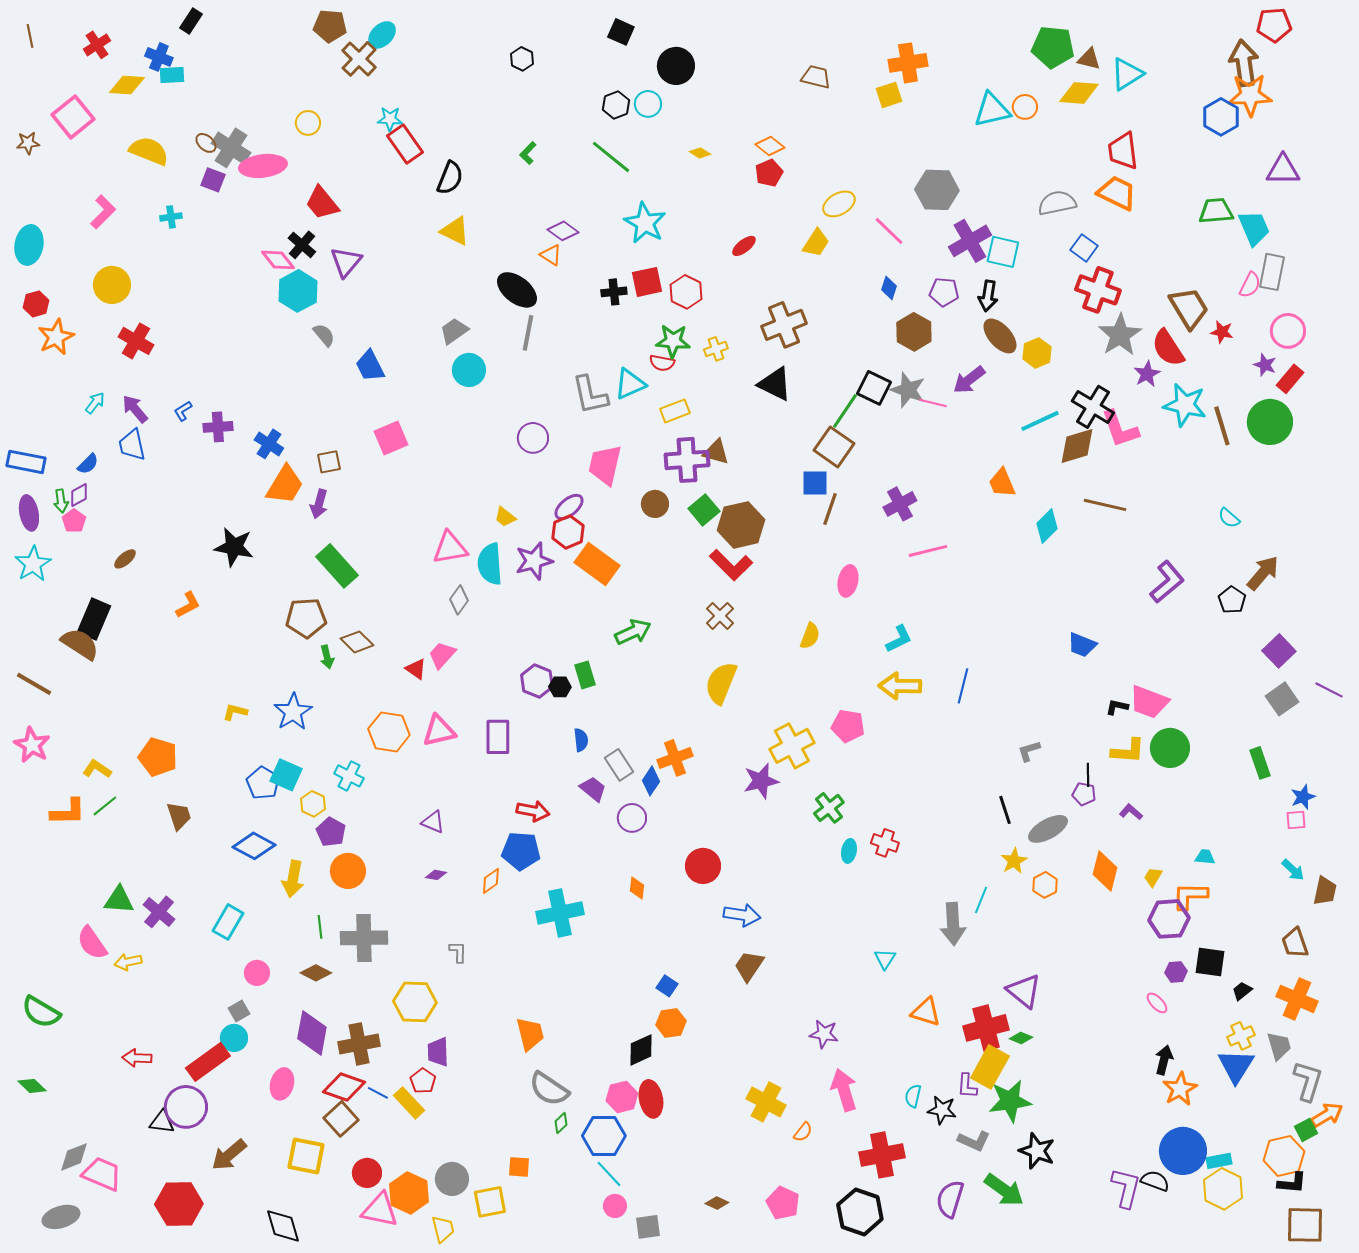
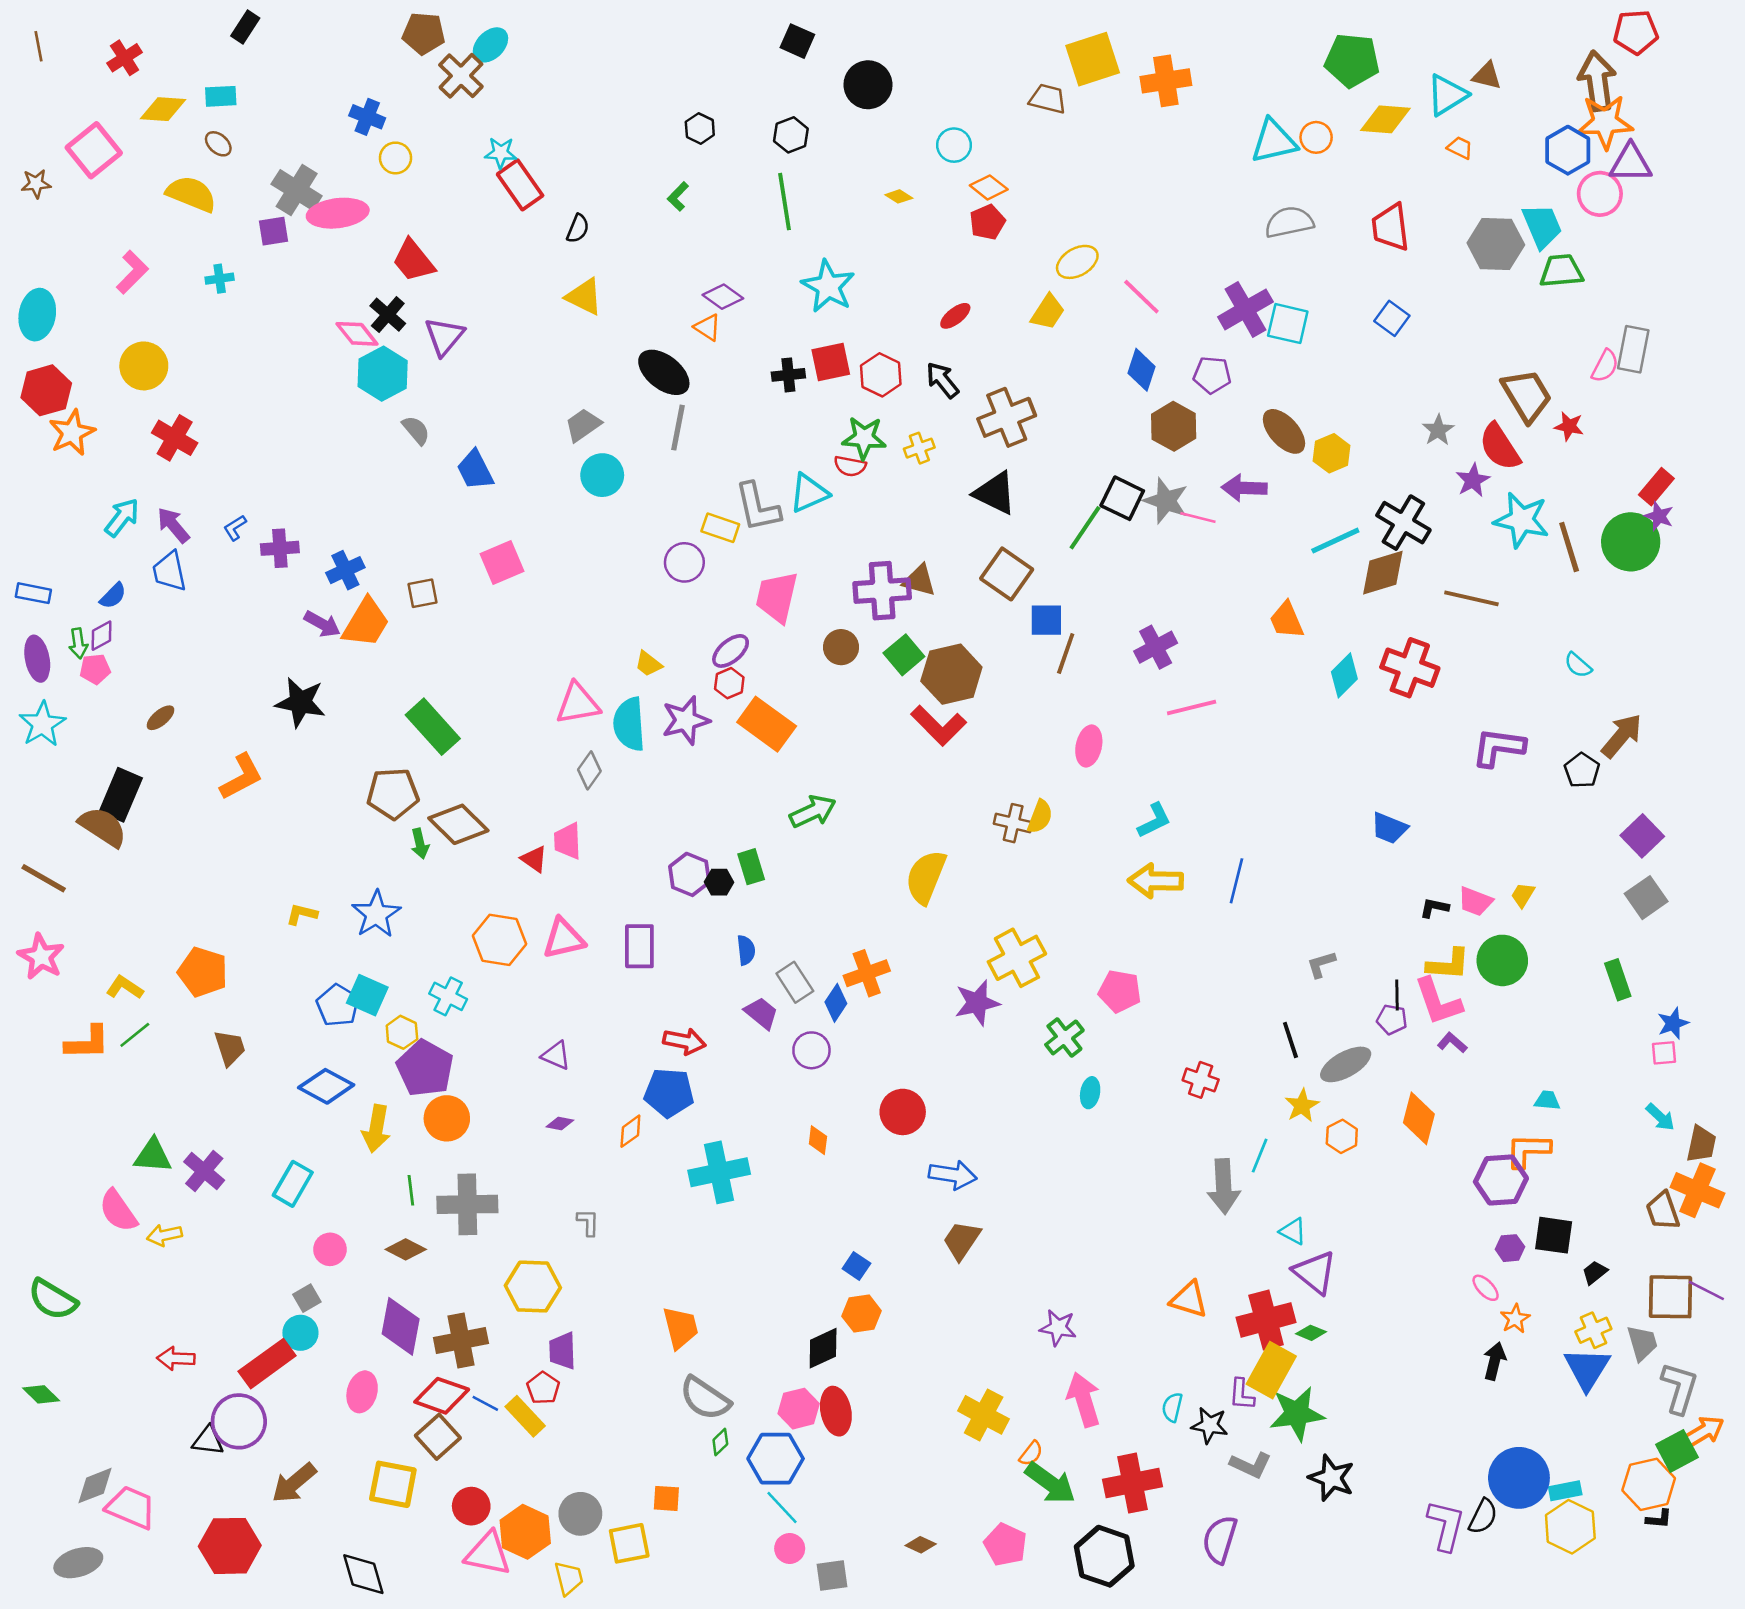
blue cross: (159, 57) -> (367, 117), moved
black hexagon: (522, 59) -> (700, 128), moved
brown triangle: (1089, 59) -> (1487, 76), moved
yellow square: (889, 95) -> (1093, 59), moved, size x1.6
cyan circle: (648, 104) -> (954, 145), moved
brown ellipse: (206, 143) -> (218, 144), moved
red trapezoid: (1123, 151) -> (1391, 227), moved
green line: (611, 157) -> (785, 202), turned 42
purple triangle: (1283, 170) -> (1631, 163), moved
black semicircle: (450, 178) -> (578, 229), size x0.7
purple square: (213, 180) -> (273, 231), turned -30
gray hexagon: (937, 190) -> (1496, 244), moved
orange trapezoid: (1117, 193) -> (1460, 148), moved, size x0.5
gray semicircle: (1057, 203) -> (1289, 222), moved
cyan trapezoid: (1254, 228) -> (1542, 226), moved
blue diamond: (889, 288) -> (1141, 370), size x1.4
red cross: (1098, 290) -> (1410, 668), moved
black arrow: (988, 296) -> (942, 380), moved, turned 132
red hexagon: (36, 304) -> (46, 390), size x1.5
pink circle: (1288, 331) -> (1600, 194), moved
gray star: (1120, 335) -> (1438, 430), size x0.6
purple star: (1265, 365) -> (1659, 516), moved
purple arrow: (969, 380) -> (1244, 488), turned 40
cyan arrow: (95, 403) -> (122, 517), size x1.4
yellow rectangle: (675, 411) -> (720, 528), moved, turned 40
pink L-shape: (1120, 429) -> (1438, 1002), moved
blue cross: (269, 444) -> (345, 570), turned 32
brown square: (834, 447) -> (1007, 574), moved
blue rectangle: (26, 462) -> (33, 593), size x0.7
purple arrow: (319, 504) -> (322, 624), moved, turned -76
brown line: (1105, 505) -> (1471, 598), moved
pink pentagon: (74, 521) -> (95, 669), turned 30
red hexagon: (568, 532) -> (729, 683), size x0.7
purple L-shape: (1167, 582) -> (1498, 747), turned -132
orange L-shape: (188, 605) -> (241, 777), size x1.4
brown cross: (720, 616) -> (1013, 823), moved, turned -32
brown diamond: (357, 642) -> (458, 824), size x1.4
pink trapezoid: (442, 655) -> (568, 841), turned -44
purple line: (1329, 690) -> (1706, 1290), moved
pink trapezoid: (1149, 702) -> (1475, 901), size x0.7
pink pentagon: (848, 726) -> (1120, 991), moved
purple pentagon: (331, 832) -> (425, 1068), size x1.5
red cross: (885, 843) -> (1201, 1080), moved
yellow trapezoid: (1153, 877) -> (1523, 895), moved
cyan triangle: (885, 959) -> (1293, 1231), moved, turned -35
orange cross: (1297, 999) -> (1697, 1190), moved
orange star: (1180, 1089) -> (1515, 1319), moved, size x0.7
green square: (1306, 1130) -> (1677, 1451), size x1.4
black semicircle: (1155, 1181) -> (1483, 1516), turned 96
black L-shape: (1292, 1183) -> (1659, 1519), size x0.7
green arrow: (1004, 1190) -> (1050, 1483), moved
brown square: (1305, 1225) -> (1670, 1297), moved

